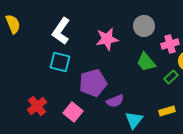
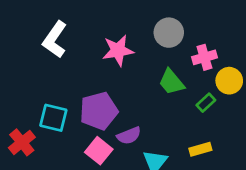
cyan square: (60, 62) -> (53, 118), moved
pink square: (73, 112) -> (99, 151), moved

